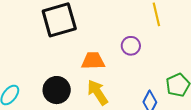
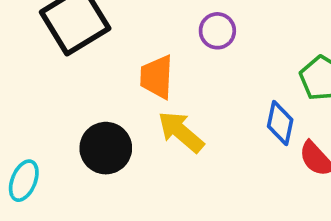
orange trapezoid: (93, 61) -> (157, 77), turned -70

